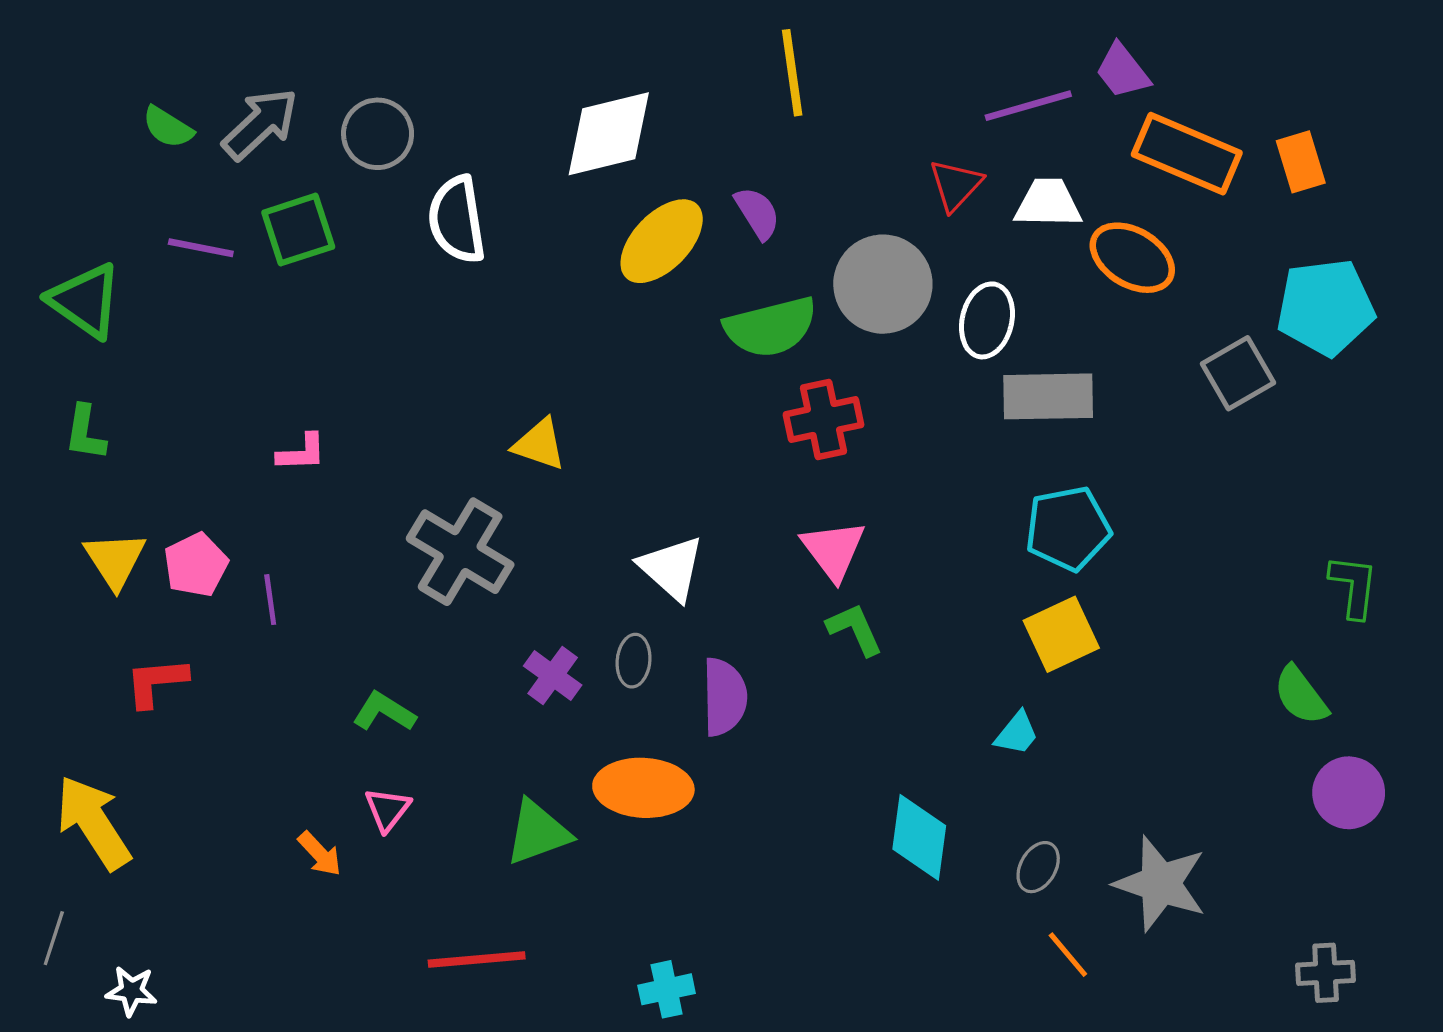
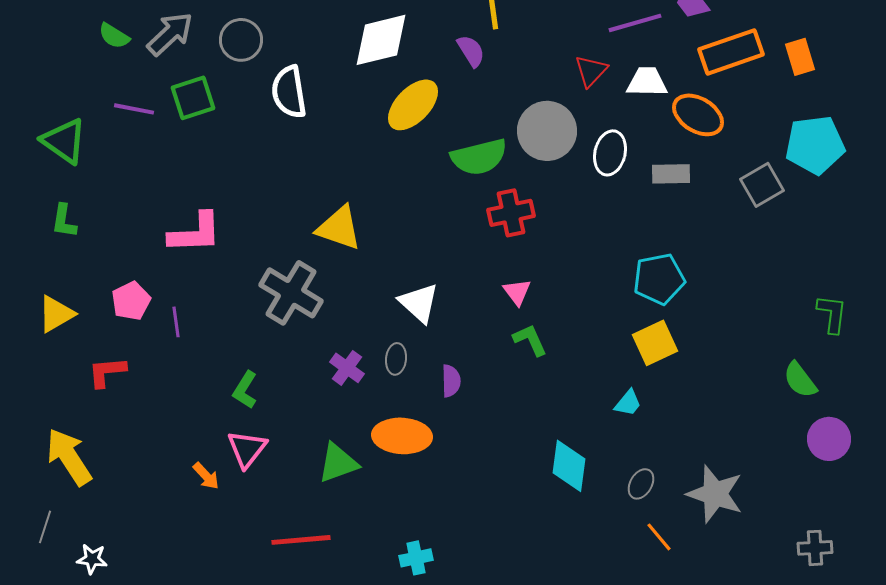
orange rectangle: (1187, 154) -> (731, 52), turned -42
purple semicircle: (757, 213) -> (471, 51), moved
gray rectangle: (1048, 396) -> (671, 174), moved, size x0.7
yellow triangle: (539, 444) -> (339, 228), size x1.4
pink L-shape: (302, 453) -> (195, 233), size x1.8
pink triangle: (833, 550) -> (517, 292), size x0.7
yellow triangle: (115, 560) -> (56, 314), moved, turned 33
purple semicircle: (724, 697) -> (451, 381), size x0.7
green L-shape: (384, 712) -> (245, 390), turned -90
pink triangle: (387, 809) -> (247, 449), size x1.4

